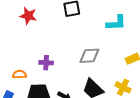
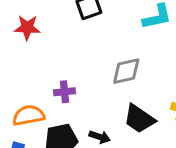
orange semicircle: (20, 74) -> (28, 115), size x1.5

